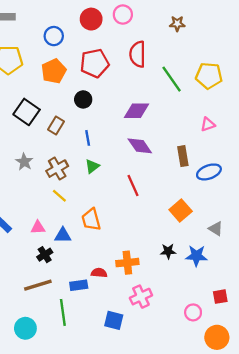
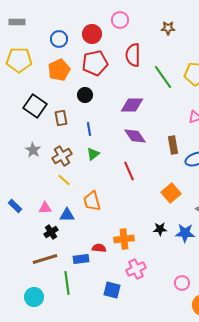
red circle: (91, 19) -> (92, 34), moved
brown rectangle: (56, 126) -> (61, 118), turned -42

